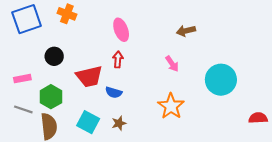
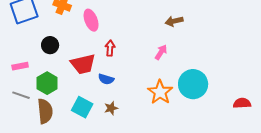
pink ellipse: (121, 30) -> (91, 20), moved
pink arrow: (172, 64) -> (161, 52), turned -112
cyan circle: (221, 80) -> (193, 84), moved

